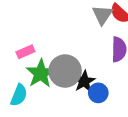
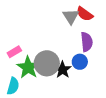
blue circle: (98, 93) -> (80, 62), moved

